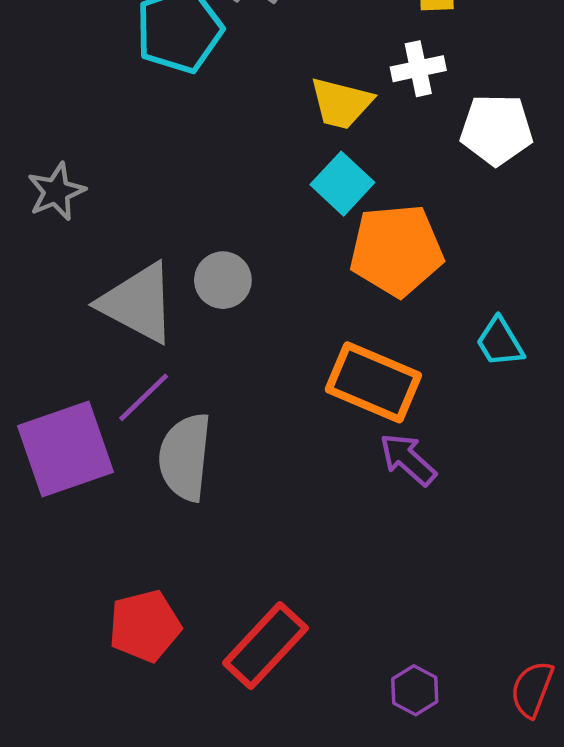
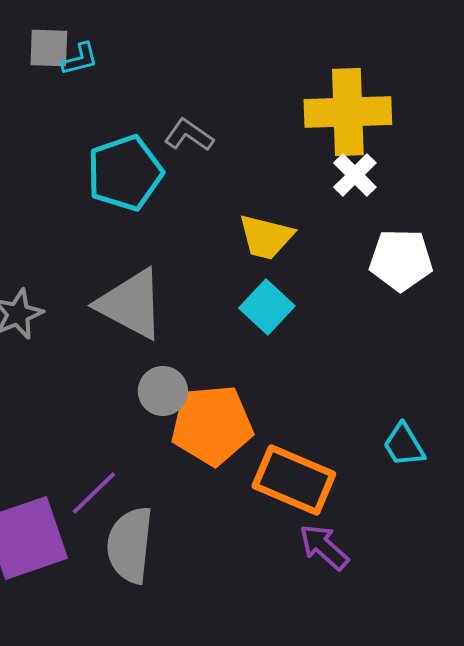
white cross: (418, 69) -> (355, 175), moved, turned -33
orange pentagon: (396, 250) -> (212, 425), moved
gray triangle: (138, 303) -> (131, 304), moved

